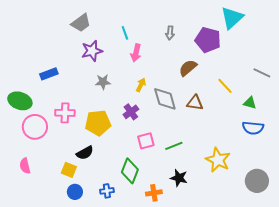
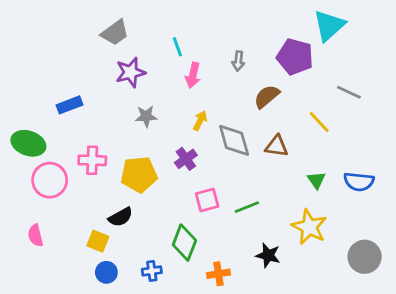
gray arrow: (170, 33) -> (238, 61), moved
gray line: (262, 73) -> (349, 92), moved
green triangle: (250, 103) -> (316, 180), moved, turned 40
black star: (179, 178) -> (268, 255), moved

